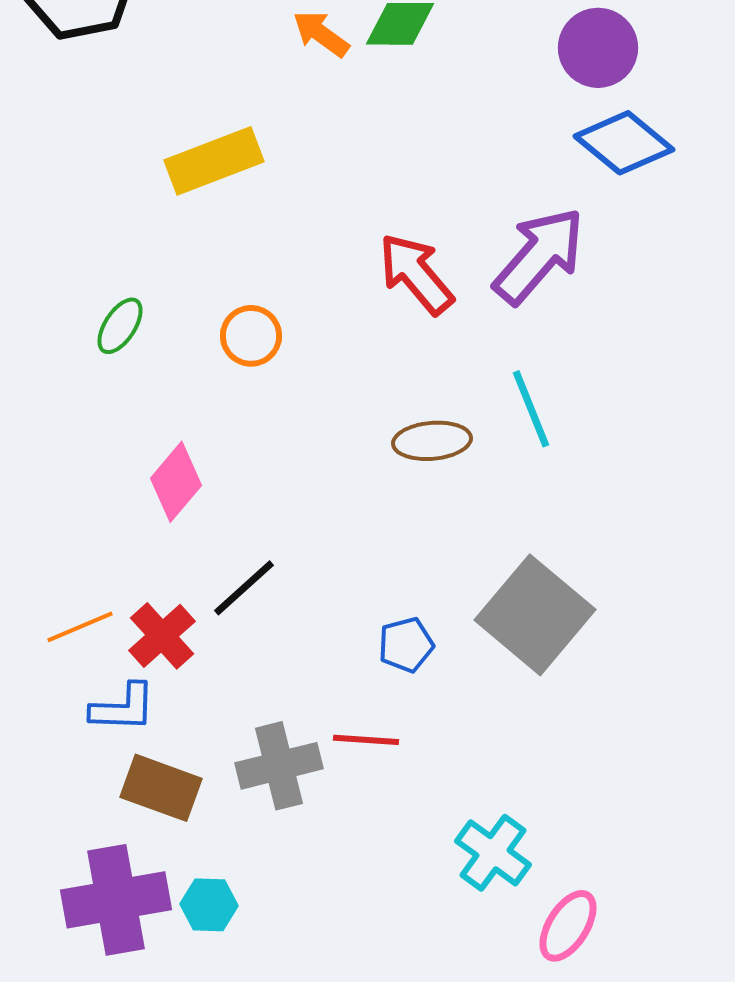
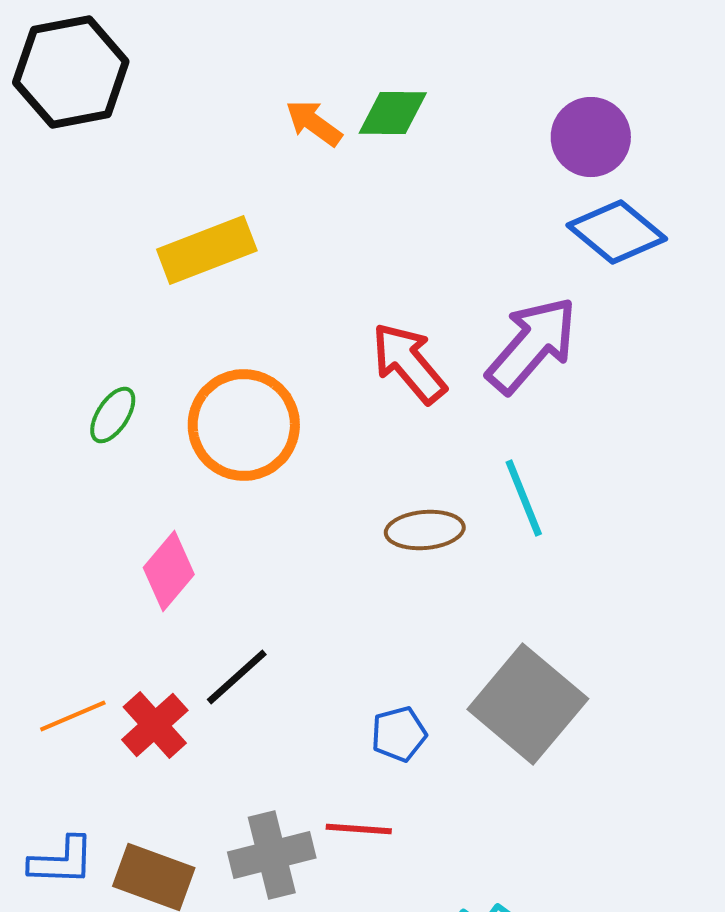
orange circle: (251, 336) -> (244, 425), size x1.8
blue L-shape: (123, 708) -> (62, 861), moved

